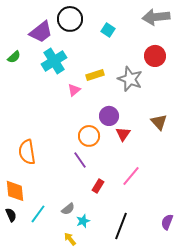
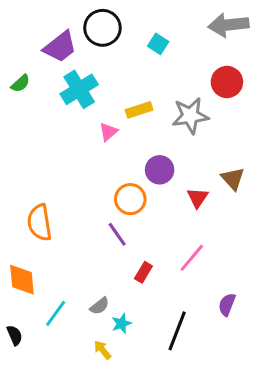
gray star: (130, 79) -> (190, 116), turned -30
red triangle: (123, 134) -> (198, 198), moved
black semicircle: (11, 215) -> (15, 335), moved
purple semicircle: (167, 222) -> (227, 305), moved

